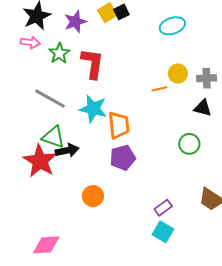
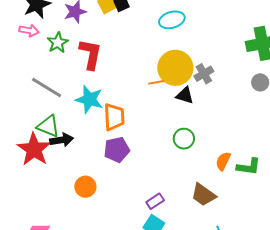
yellow circle: (178, 74) -> (175, 68), size x1.8
gray cross: (207, 78) -> (204, 74), turned -30
black triangle: (203, 108) -> (185, 95), moved

